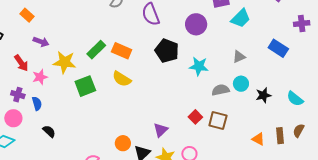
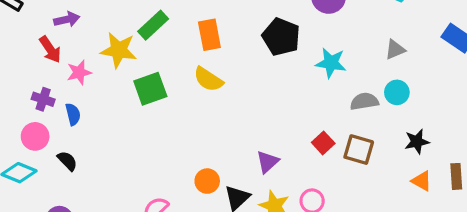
purple arrow: (41, 42) -> (67, 19), moved, turned -35
green rectangle: (96, 50) -> (153, 25), moved
orange rectangle: (122, 51) -> (209, 35), turned 54
black star: (263, 95) -> (417, 142), moved
black semicircle: (49, 131) -> (67, 161), moved

